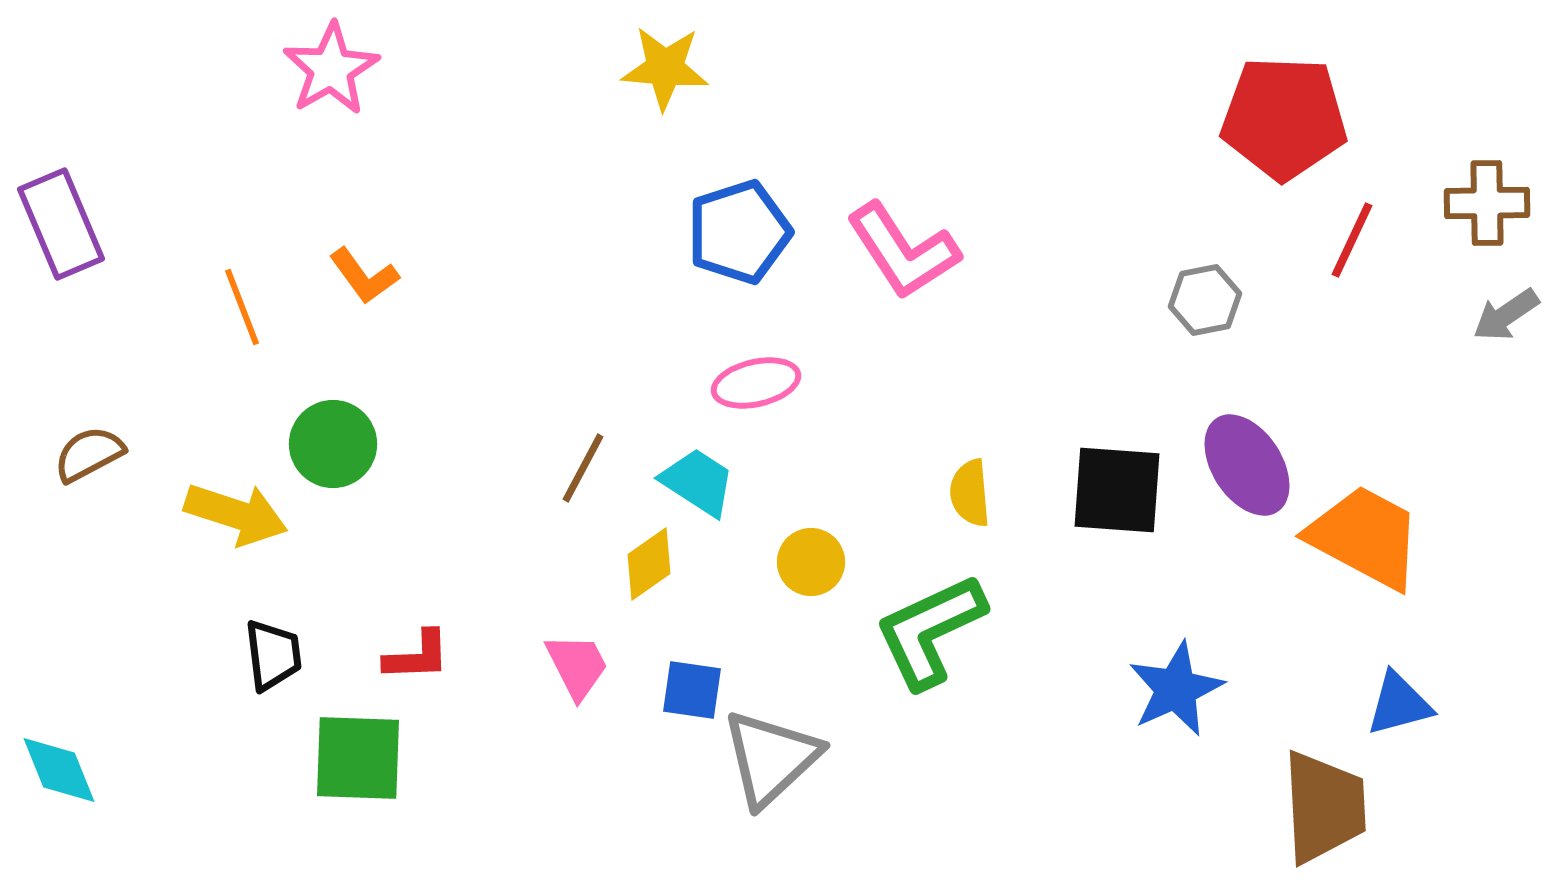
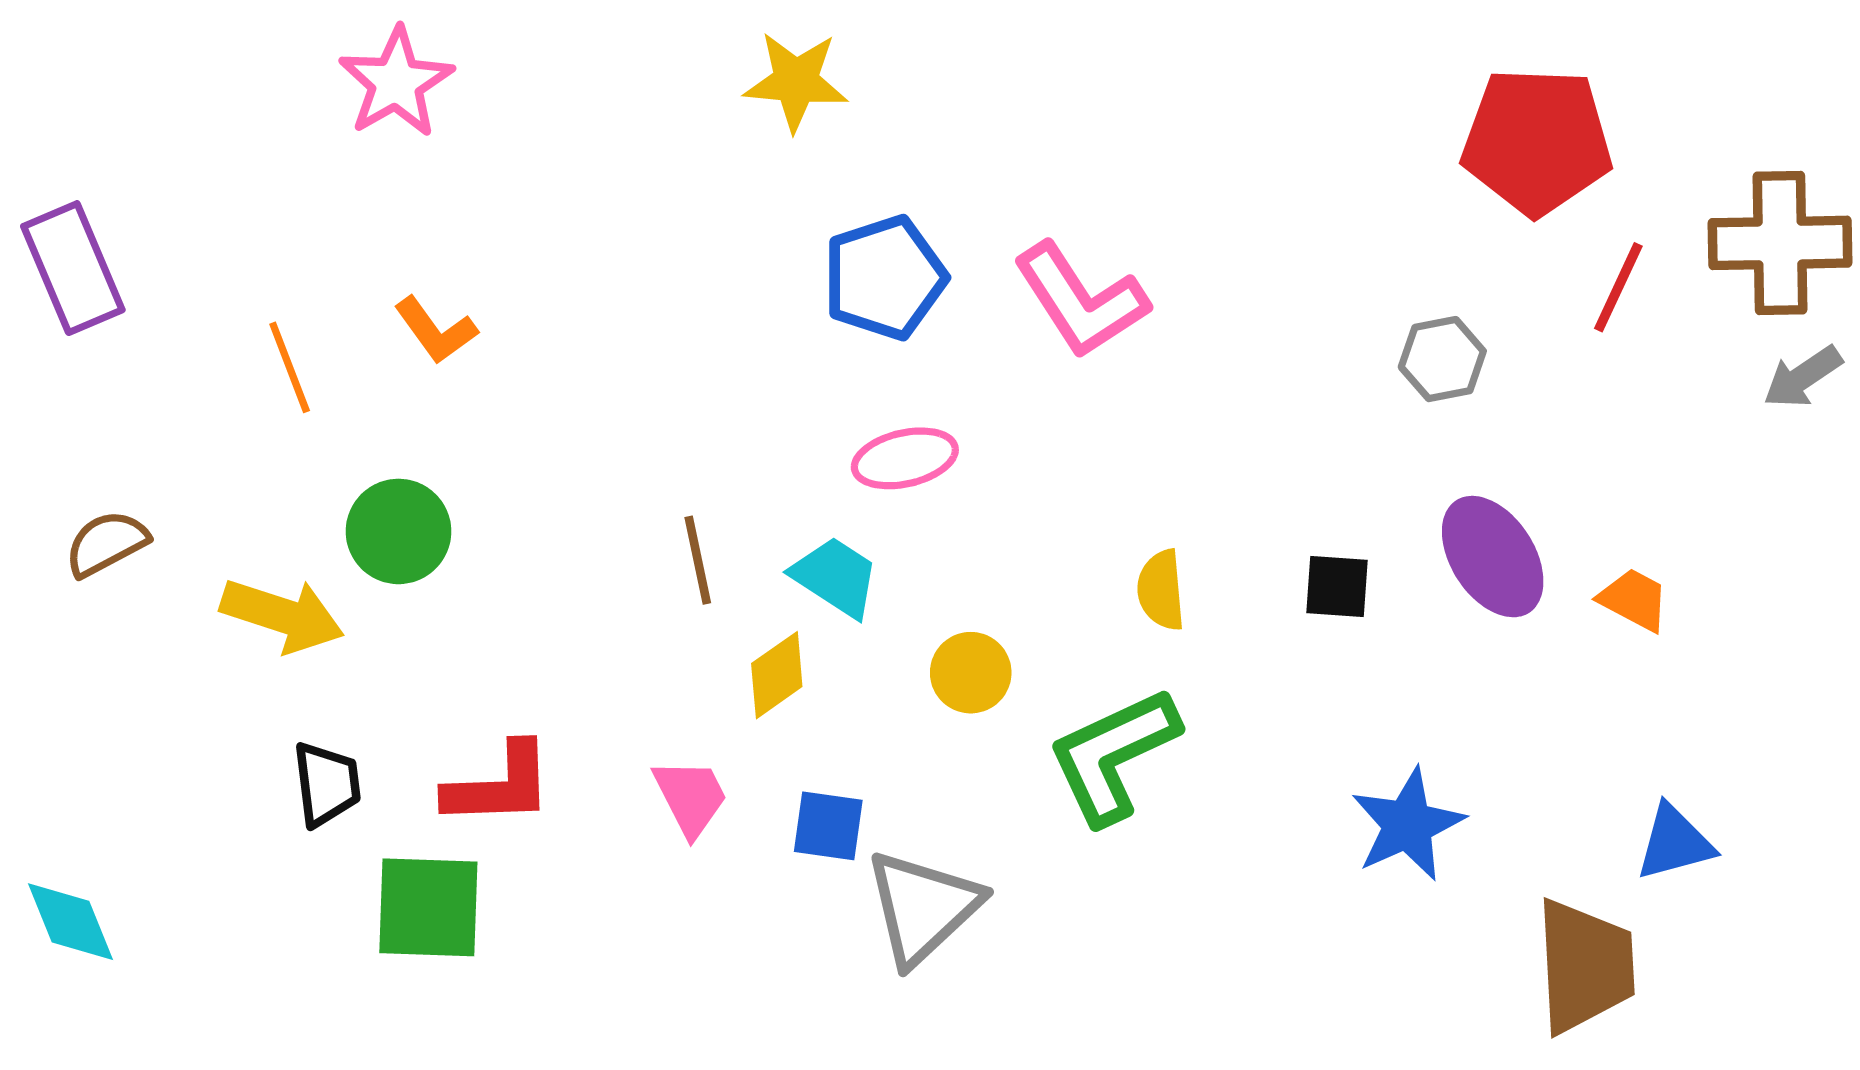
brown cross: (1487, 203) -> (1780, 243), size x1.4
brown line: (583, 468) -> (698, 560), turned -40
black square: (1117, 490) -> (1337, 586), size x0.6
orange trapezoid: (1365, 537) -> (1634, 600), moved, size x0.5
red L-shape: (417, 656) -> (499, 785), size x1.4

